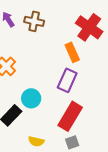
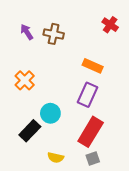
red cross: (89, 27) -> (110, 25), moved, size x0.6
orange rectangle: (72, 52) -> (93, 66), turned -42

